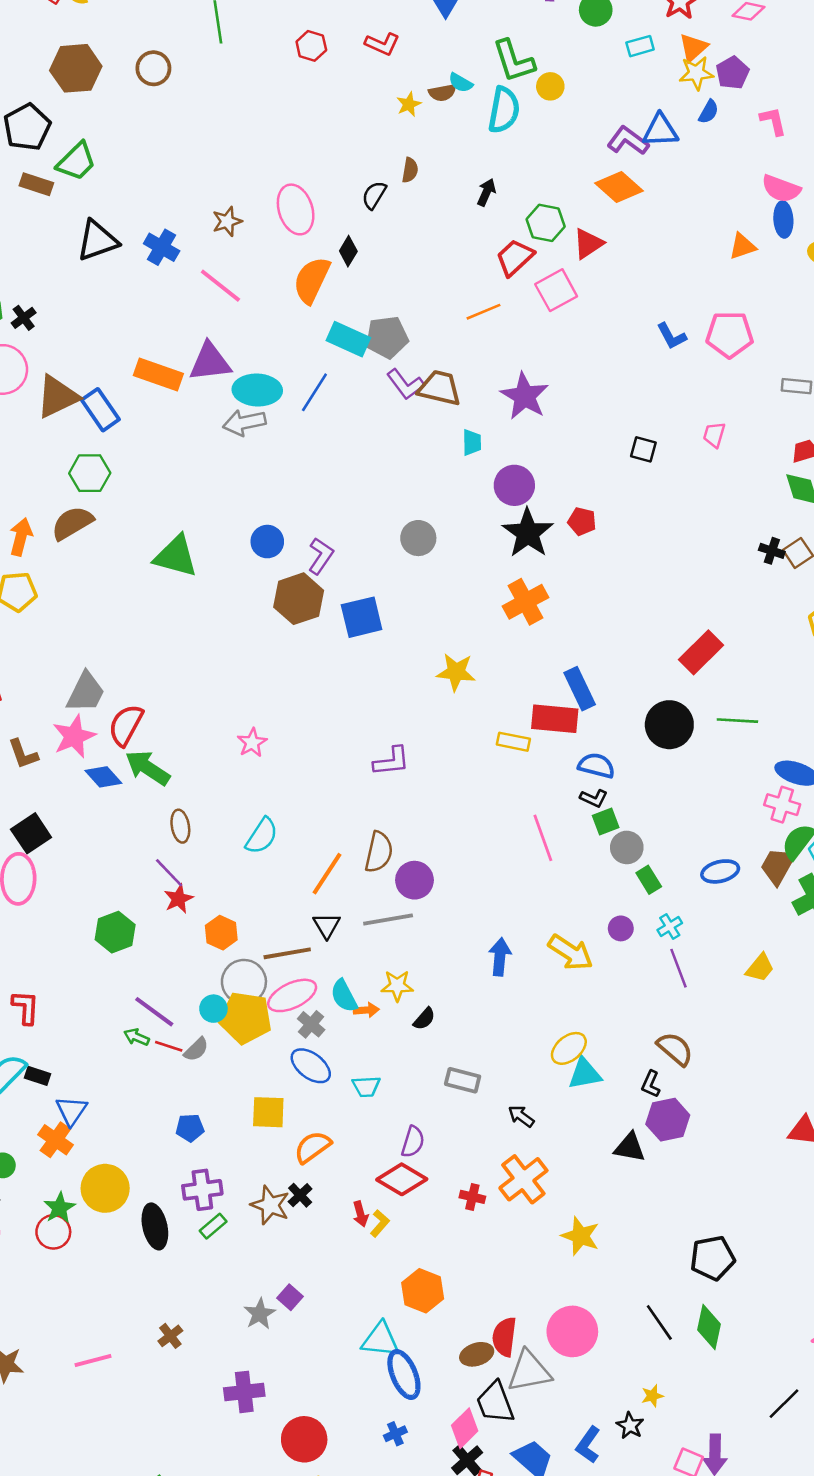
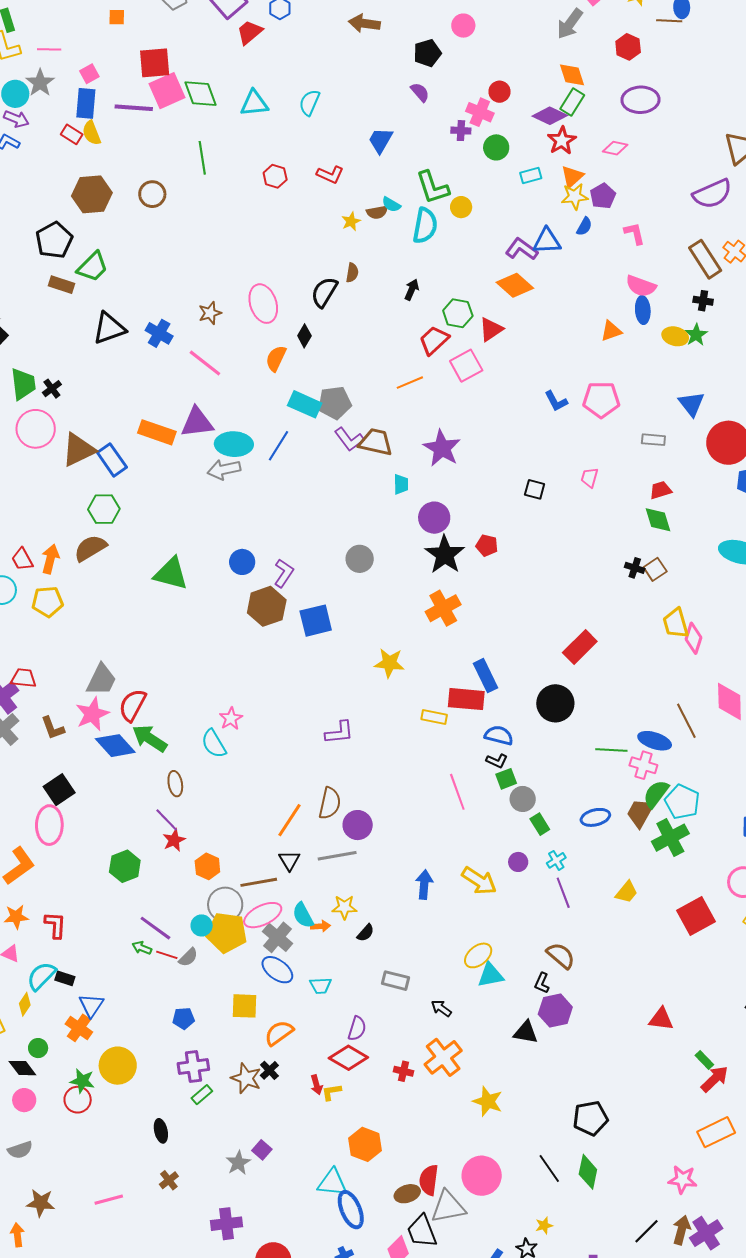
black semicircle: (374, 195) -> (324, 292), size x1.4
orange semicircle: (312, 280) -> (276, 358), size x0.7
green line: (737, 721) -> (611, 750), moved
blue diamond: (103, 777) -> (115, 746), size x1.4
cyan semicircle: (262, 836) -> (214, 744), moved, turned 116
gray cross: (311, 1024) -> (278, 937), size x1.4
green star: (60, 1208) -> (82, 1081), turned -30
yellow L-shape: (380, 1223) -> (331, 1092), turned -140
black ellipse: (155, 1226) -> (161, 1131), moved, size x0.7

